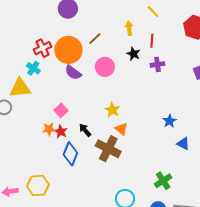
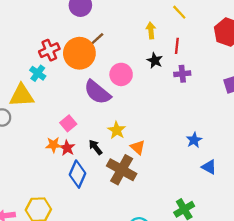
brown line: (95, 39) -> (97, 39), moved
purple semicircle: (73, 73) -> (97, 92), moved, size x1.4
yellow star: (112, 110) -> (117, 130), moved

